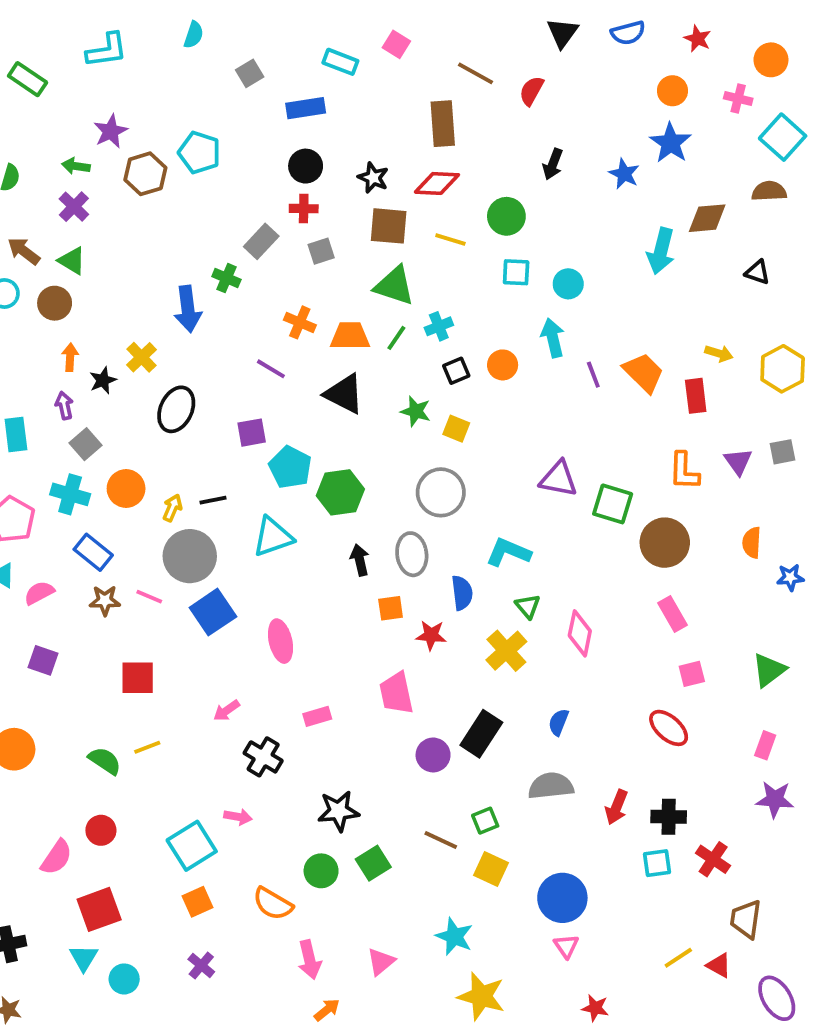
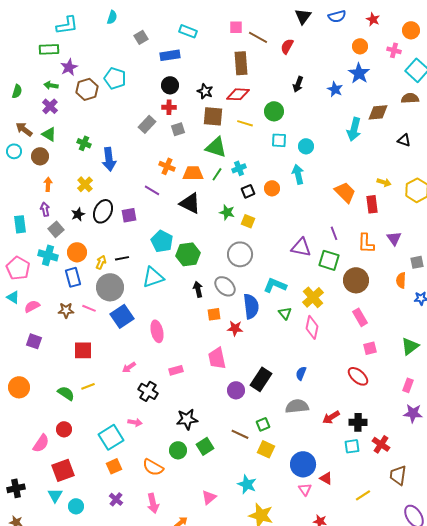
pink square: (396, 44) -> (236, 27), moved, turned -32
green rectangle: (28, 79) -> (49, 49), moved, turned -36
green cross: (226, 278) -> (84, 143), moved
purple line: (593, 375) -> (334, 233), moved
black star: (103, 380) -> (78, 214), moved
purple square: (252, 433) -> (129, 215), moved
gray square: (783, 452) -> (417, 262), moved
blue rectangle: (93, 552) -> (73, 277), moved, turned 36
gray ellipse: (412, 554) -> (225, 286), turned -40
blue semicircle: (462, 593) -> (251, 306), size x1.4
yellow cross: (506, 651) -> (313, 297), moved
red arrow: (616, 807) -> (331, 417), turned 36
pink arrow: (309, 960) -> (153, 503), moved
red triangle: (719, 965) -> (326, 478), moved

